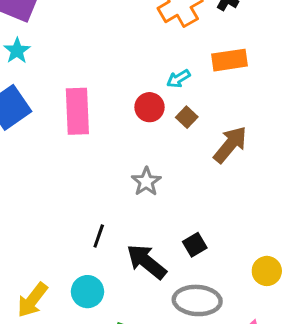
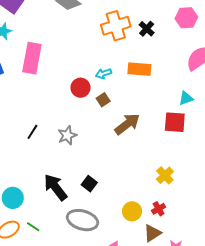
pink rectangle: (77, 111) -> (32, 58), moved
black line: (99, 236) -> (32, 132), moved
black square: (195, 245) -> (89, 184), turned -35

